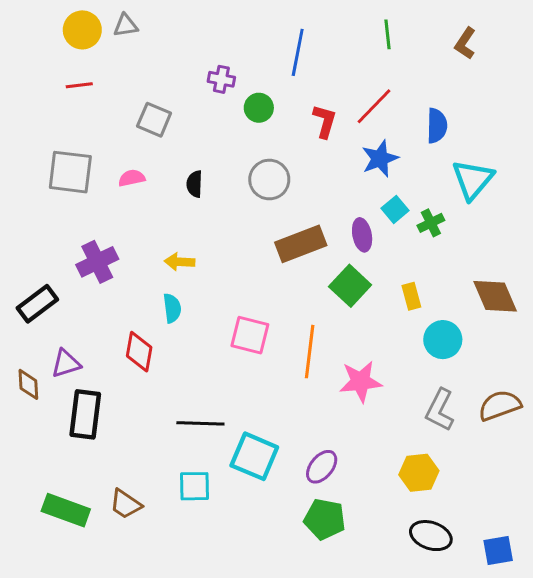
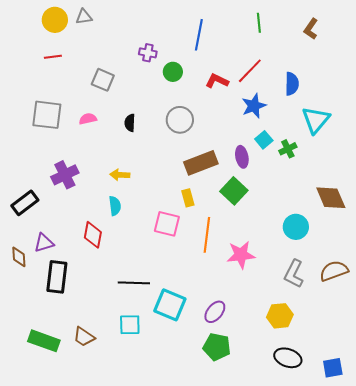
red L-shape: (325, 121) -> (217, 81), turned -80
yellow rectangle: (411, 296) -> (188, 198), moved

